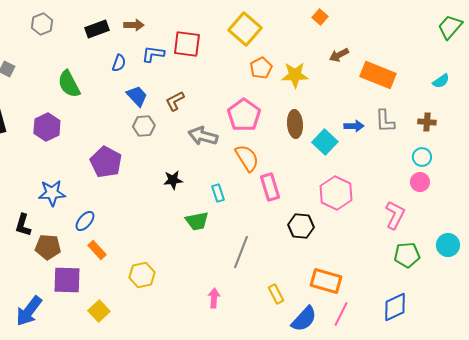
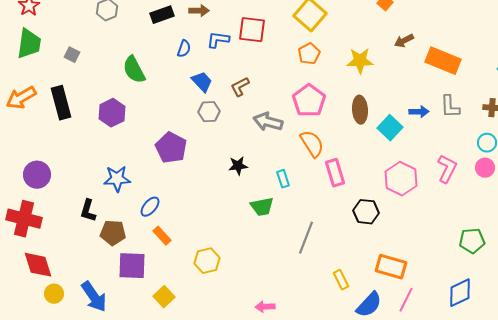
orange pentagon: (261, 68) -> (309, 54), moved
pink L-shape: (395, 215) -> (447, 169), moved
pink arrow: (214, 298) -> (265, 307), moved, turned -96
blue arrow: (29, 311) -> (94, 297), turned -72

